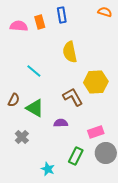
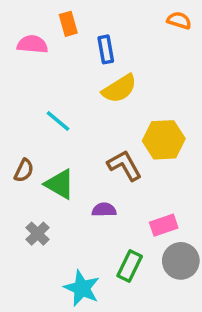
blue rectangle: (62, 15) -> (106, 49), moved
orange rectangle: (40, 22) -> (68, 24), moved
yellow semicircle: (70, 52) -> (119, 89), turned -110
cyan star: (48, 169) -> (82, 288), size x1.5

